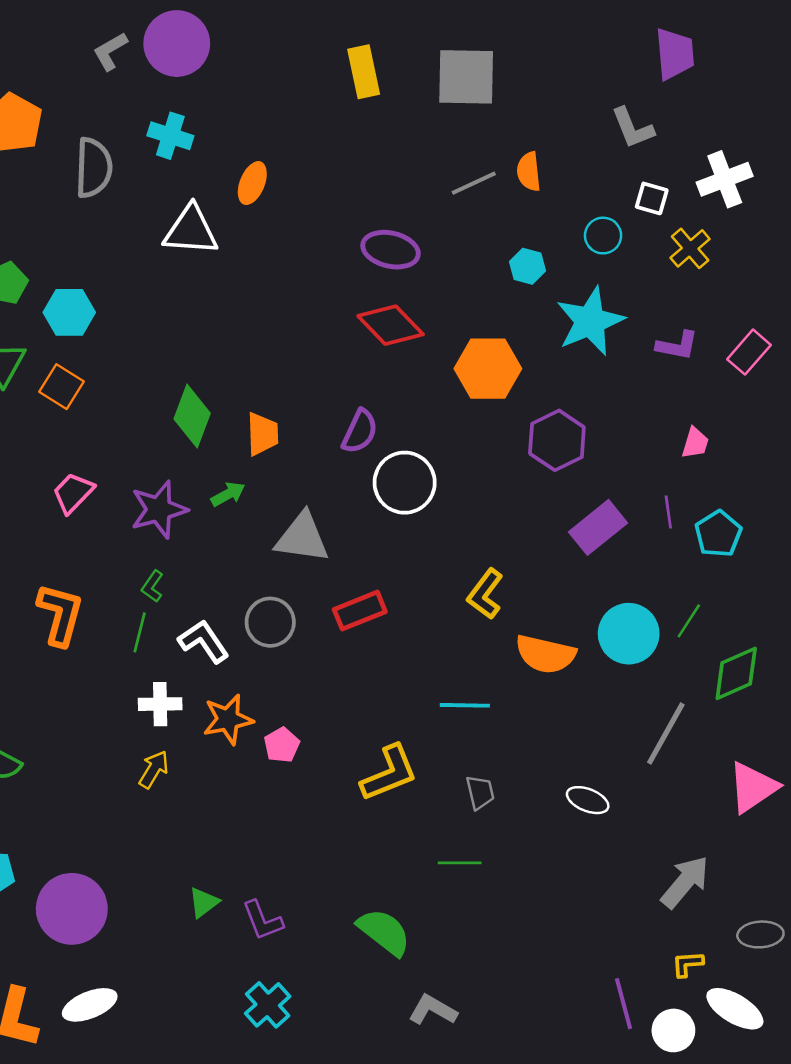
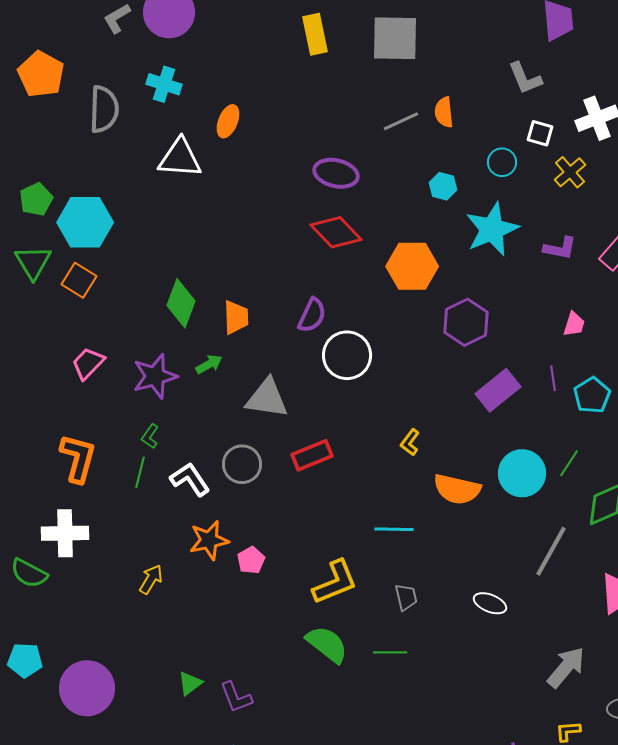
cyan hexagon: (69, 312) -> (85, 222), size x1.4
yellow L-shape: (485, 594) -> (410, 442), size x0.7
white cross: (160, 704) -> (65, 533), moved, size x1.4
green semicircle: (384, 932) -> (327, 644), moved

